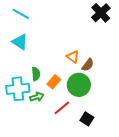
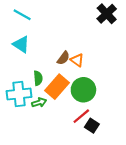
brown semicircle: (88, 65) -> (63, 58), moved
orange rectangle: (54, 82) -> (57, 87), size x1.6
red line: (62, 108) -> (81, 116), moved

